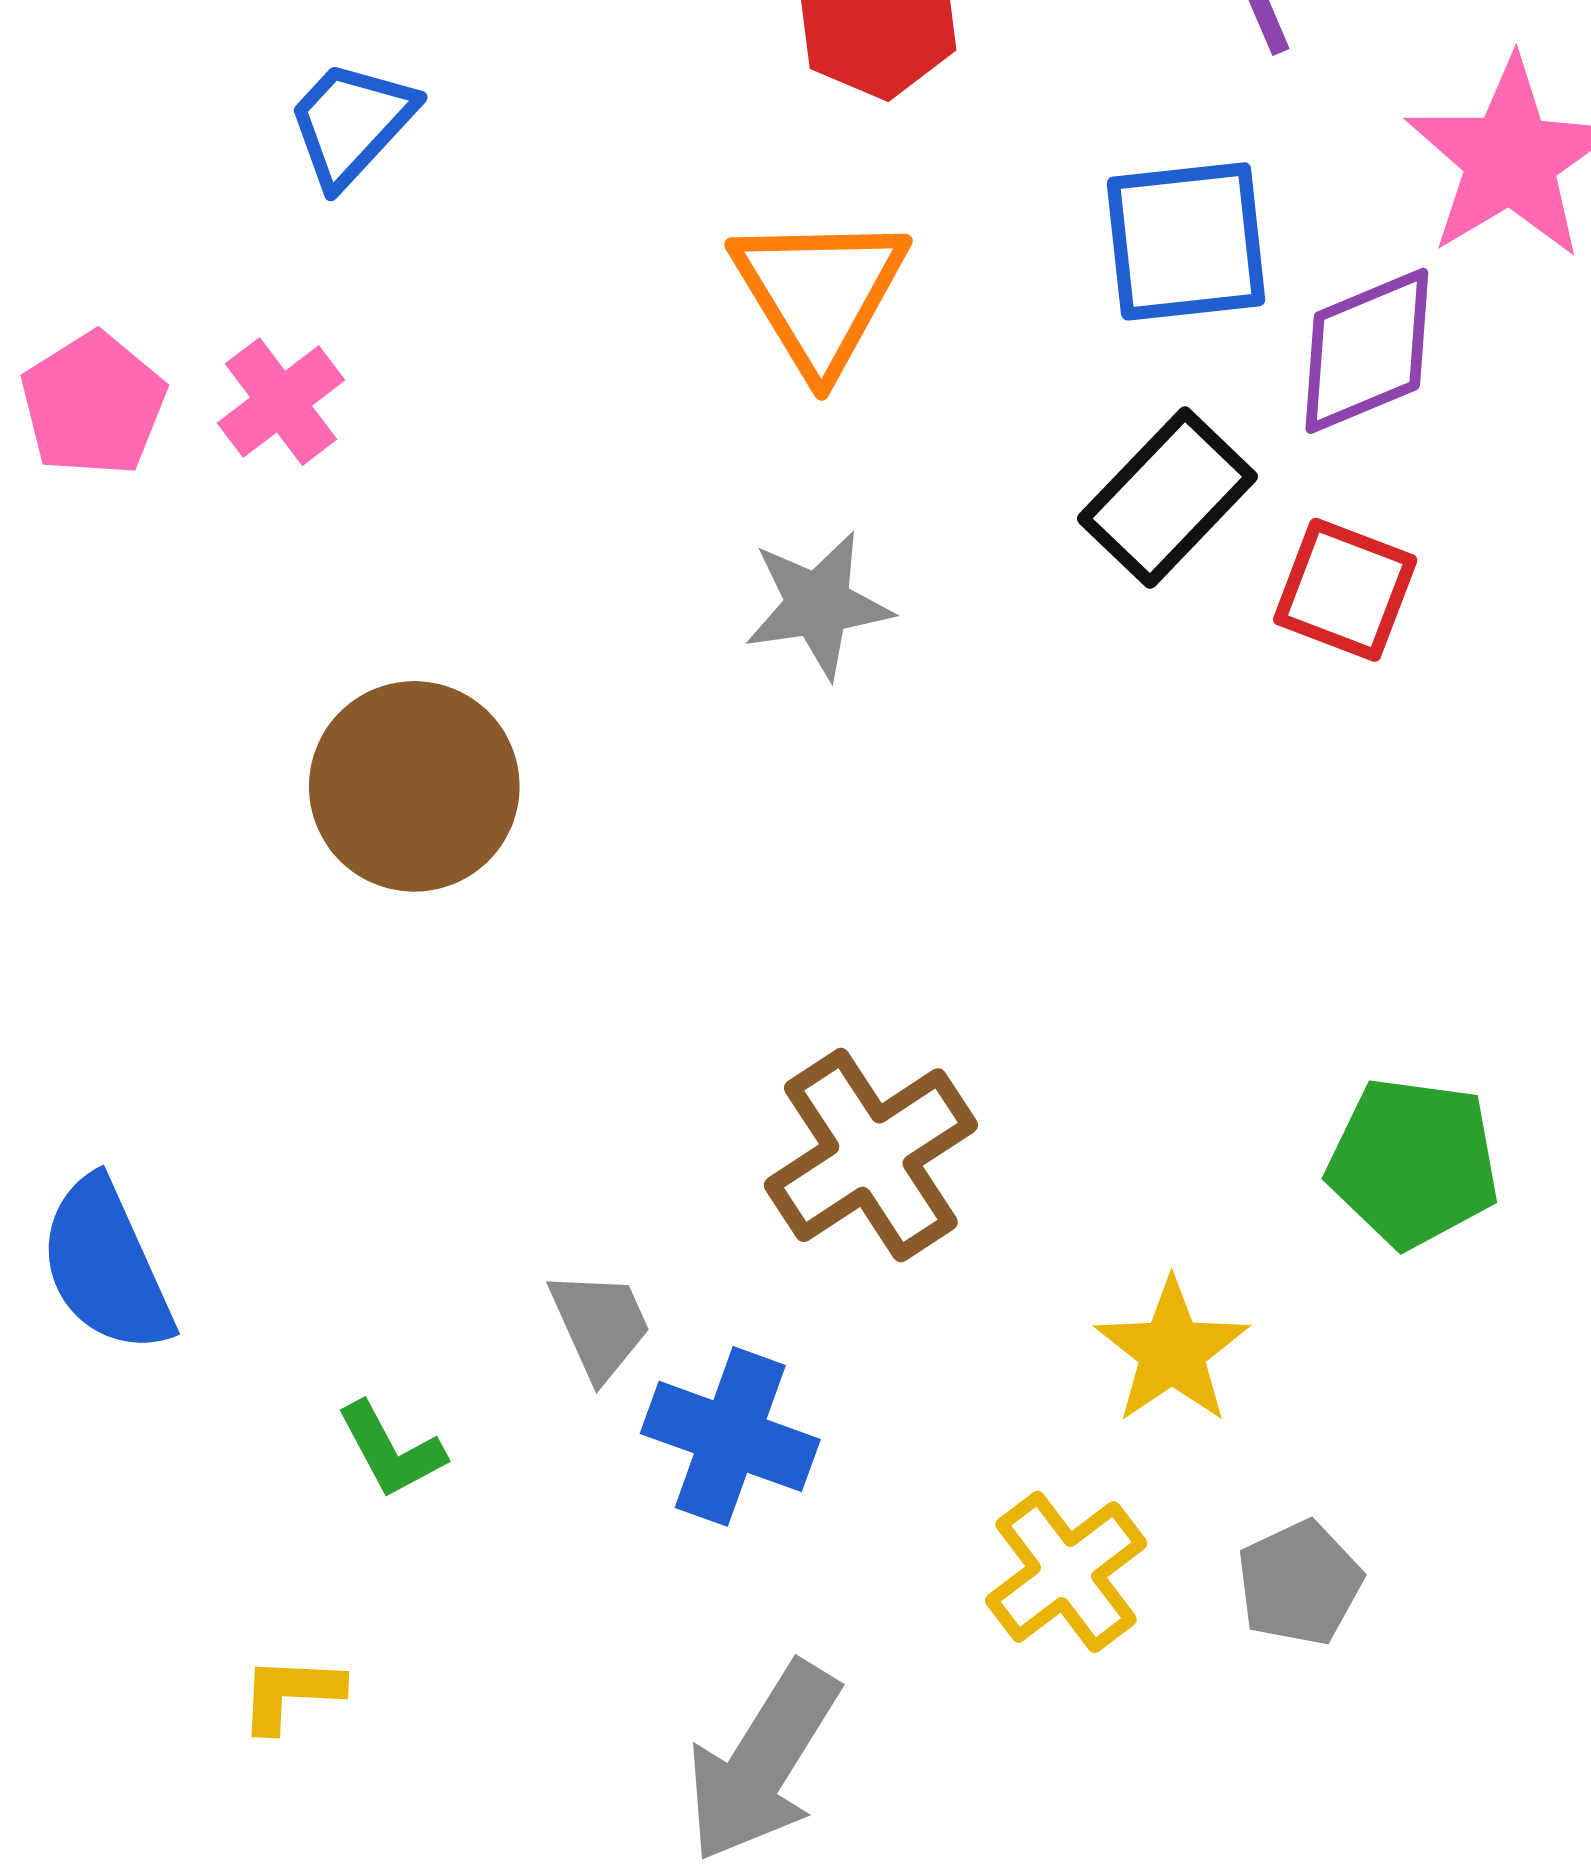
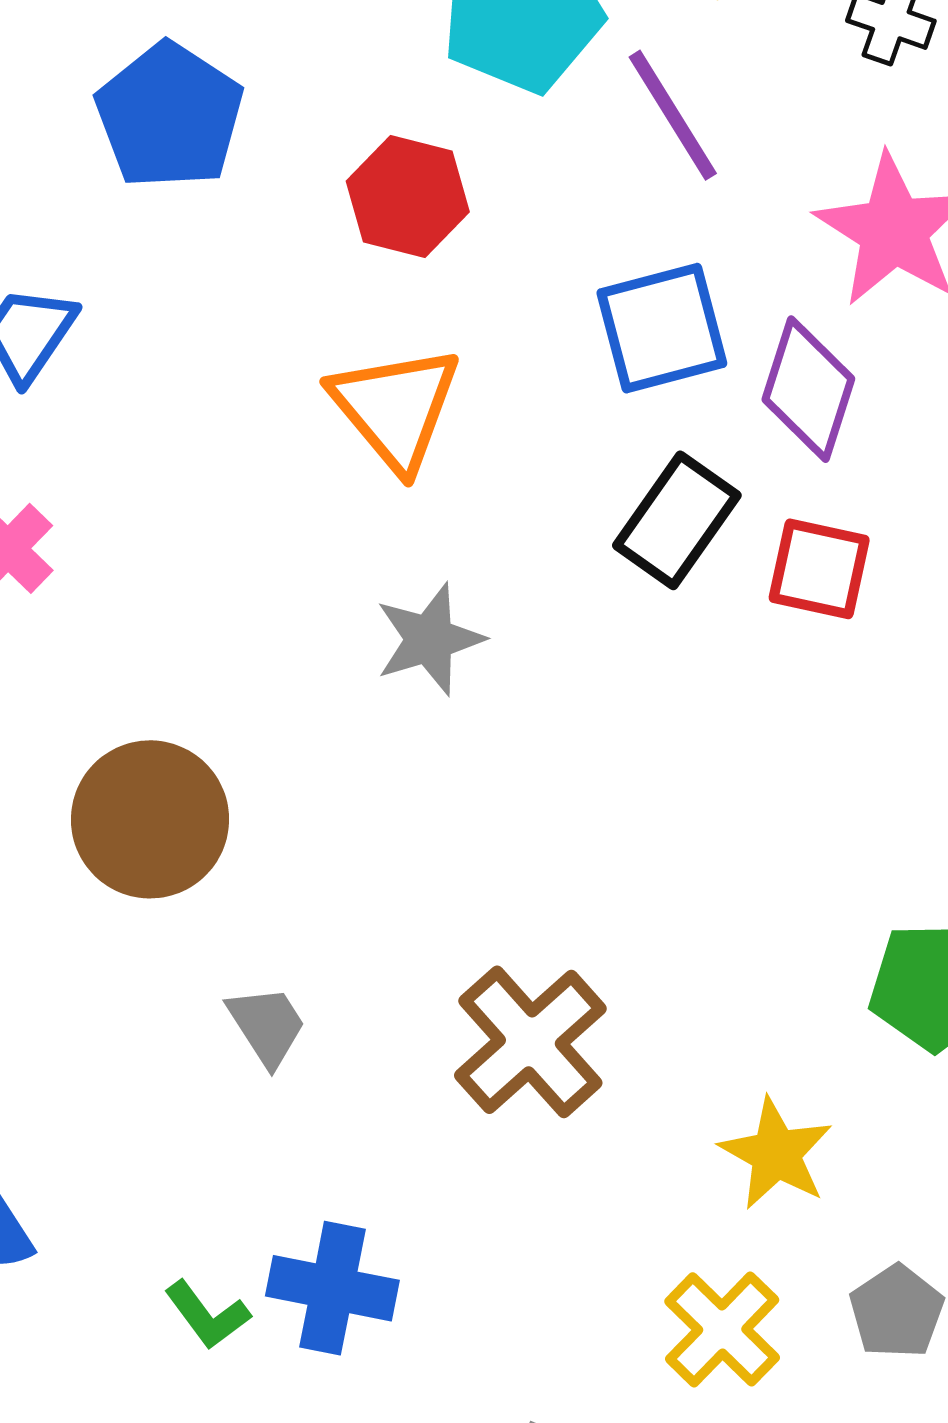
purple diamond: (1367, 351) -> (808, 389), turned -41
gray trapezoid: (600, 1325) -> (267, 1026), moved
blue cross: (730, 1436) -> (332, 1288), moved

